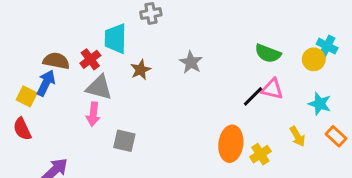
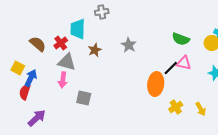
brown semicircle: (56, 61) -> (38, 44), turned 30
blue arrow: (46, 83) -> (31, 78), moved
red semicircle: (22, 129) -> (25, 92), moved, turned 42
yellow arrow: (297, 136) -> (201, 109), moved
orange ellipse: (231, 144) -> (156, 84), moved

